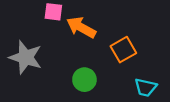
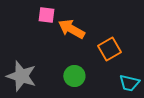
gray star: (26, 57) -> (21, 76), moved

